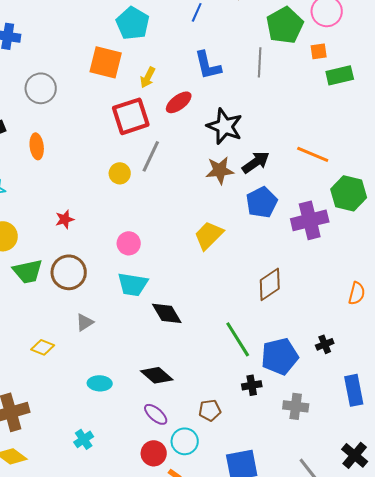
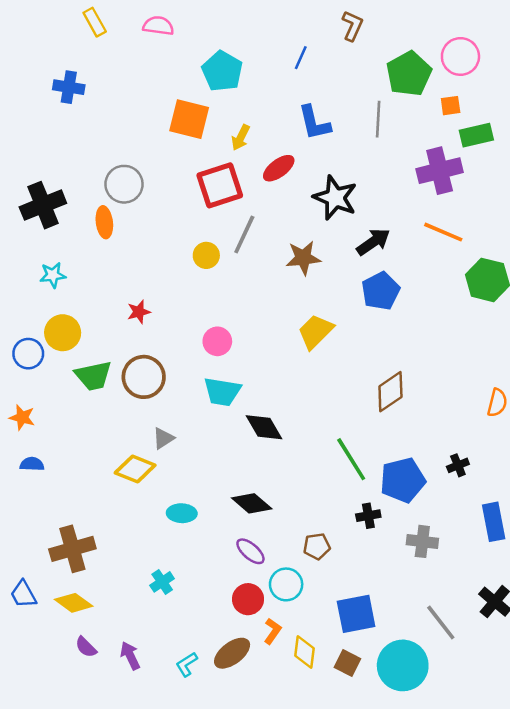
gray circle: (41, 88) -> (124, 184), moved
brown star: (220, 170) -> (303, 258), moved
purple cross: (310, 220) -> (440, 171), moved
yellow diamond: (43, 347) -> (135, 469), moved, size x1.4

